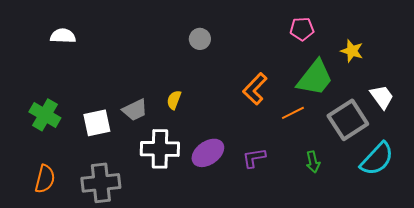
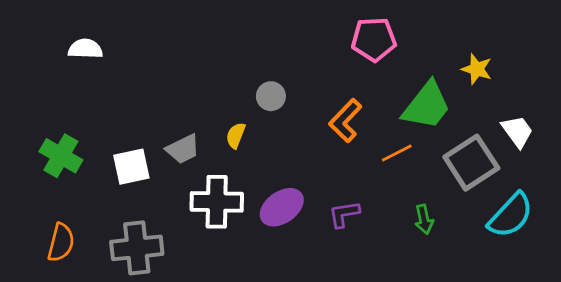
pink pentagon: (302, 29) -> (374, 39), moved, size x1.4
gray circle: (200, 39) -> (271, 96), moved

